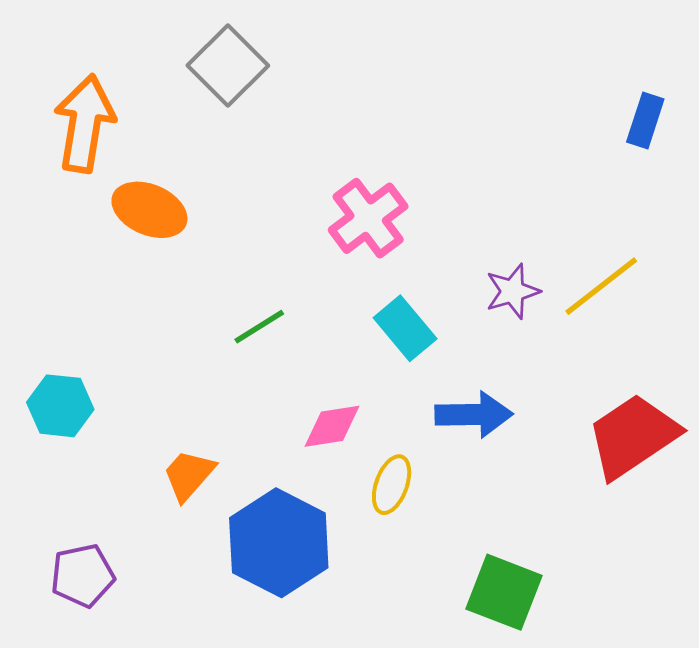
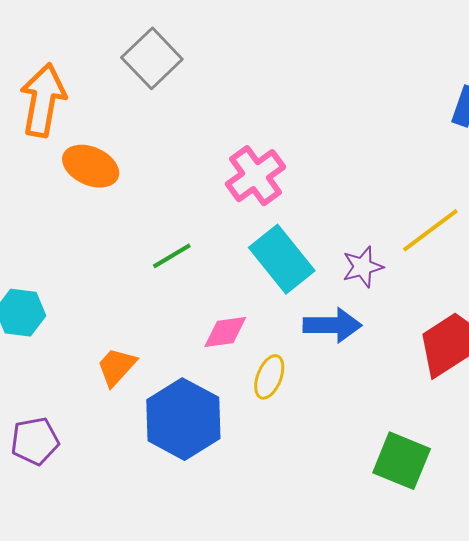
purple star: (513, 291) -> (363, 267), moved
cyan rectangle: (405, 328) -> (282, 259), size x1.4
green square: (504, 592) -> (402, 461), moved

